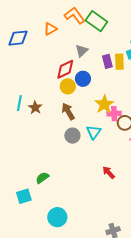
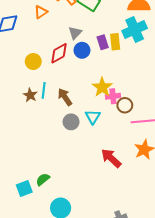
blue circle: (83, 79) -> (82, 50), moved
yellow circle: (68, 86) -> (33, 62), moved
cyan line: (19, 103) -> (44, 90), moved
red arrow: (109, 172) -> (111, 158), size x1.5
green semicircle: (42, 178) -> (43, 179), moved

